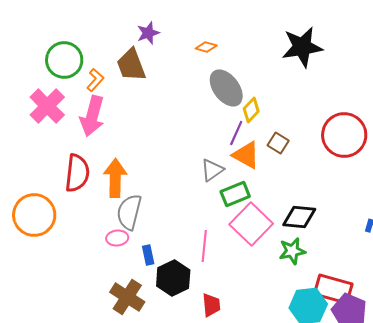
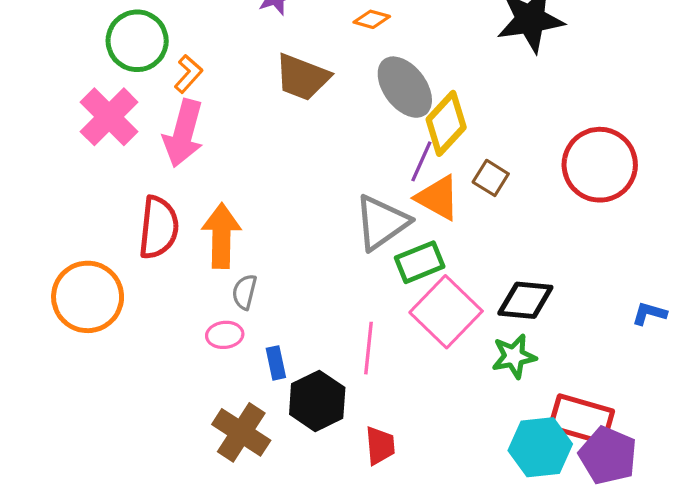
brown trapezoid: (131, 65) -> (302, 77), moved, turned -48
yellow diamond: (251, 110) -> (446, 123), size x1.5
gray triangle: (212, 170) -> (382, 223), size x1.5
gray semicircle: (129, 212) -> (245, 292), size x0.6

